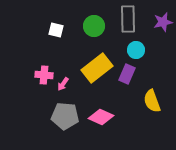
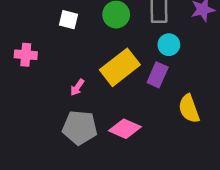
pink cross: (44, 75) -> (26, 55), moved

